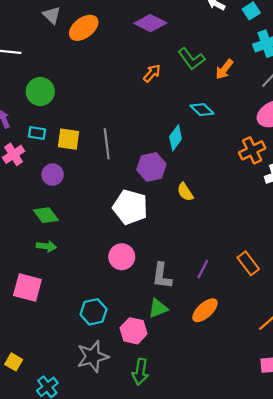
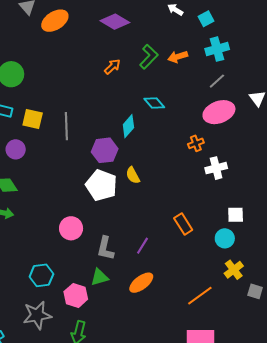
green L-shape: (191, 59) -> (149, 57), turned -105
orange arrow: (224, 69) -> (178, 57), moved, turned 30
orange cross: (252, 150) -> (196, 143), size x0.7
white pentagon: (130, 207) -> (101, 185), moved
orange rectangle: (248, 263) -> (183, 224), moved

